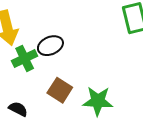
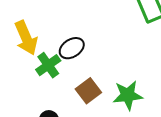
brown square: (60, 90) -> (88, 91), turned 30

